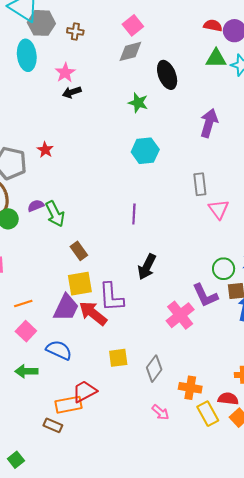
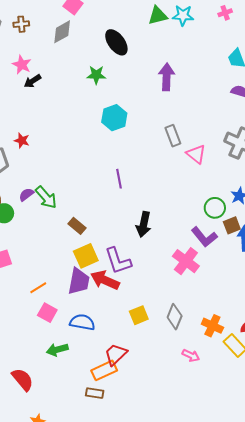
gray diamond: (130, 51) -> (62, 32), moved
orange cross: (190, 388) -> (212, 326), turned 30

